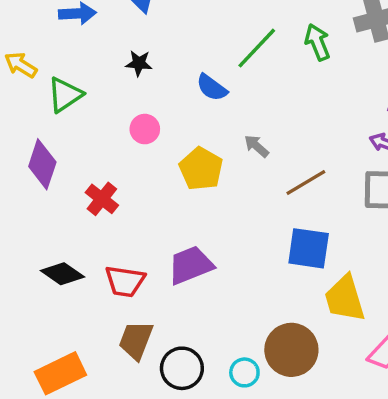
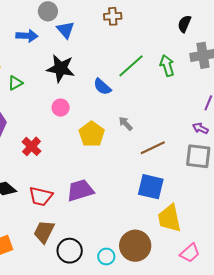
black star: (139, 63) -> (61, 68), size x1.8
green triangle: (65, 95) -> (15, 83), size x0.7

